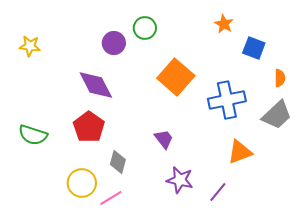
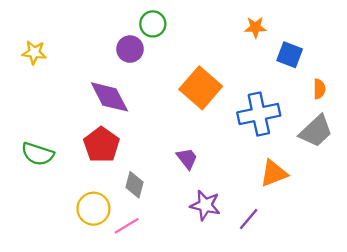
orange star: (224, 24) -> (255, 27), turned -30
green circle: (145, 28) -> (153, 24), moved

